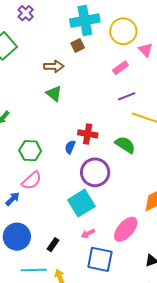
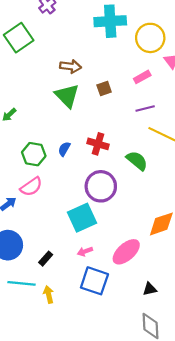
brown square: (78, 46) -> (104, 89), moved
green triangle: (54, 93) -> (67, 96), size x1.4
blue semicircle: (70, 147) -> (64, 149), moved

